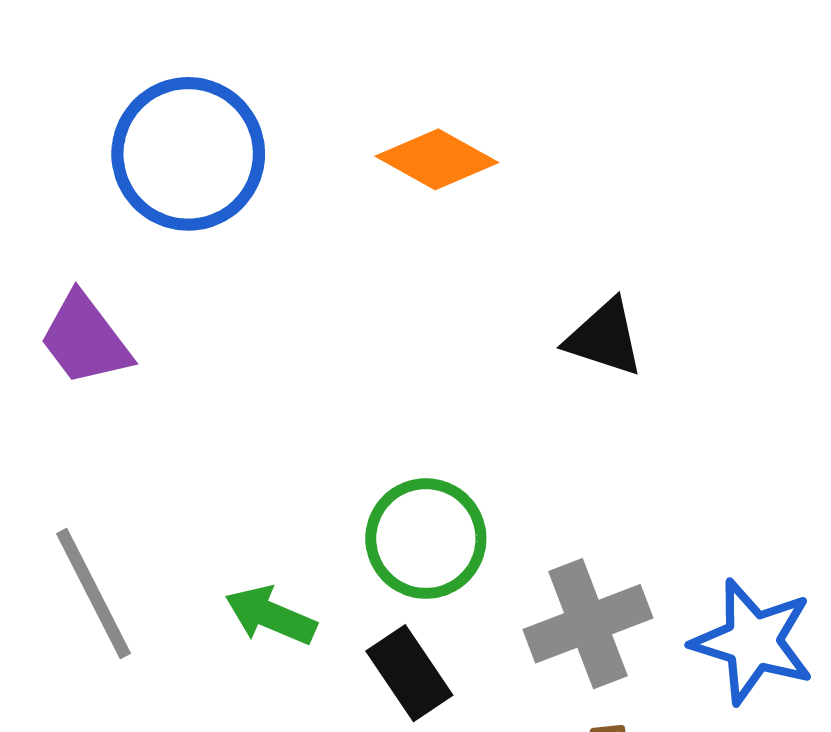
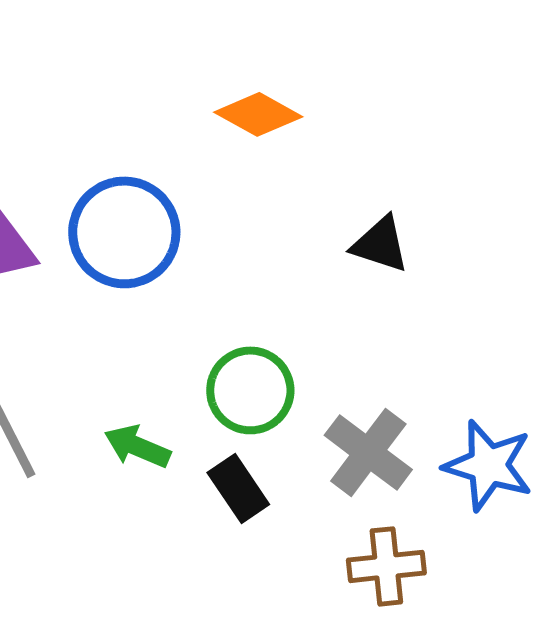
blue circle: (188, 154) -> (124, 232), moved
gray cross: (588, 624) -> (368, 452), turned -32

